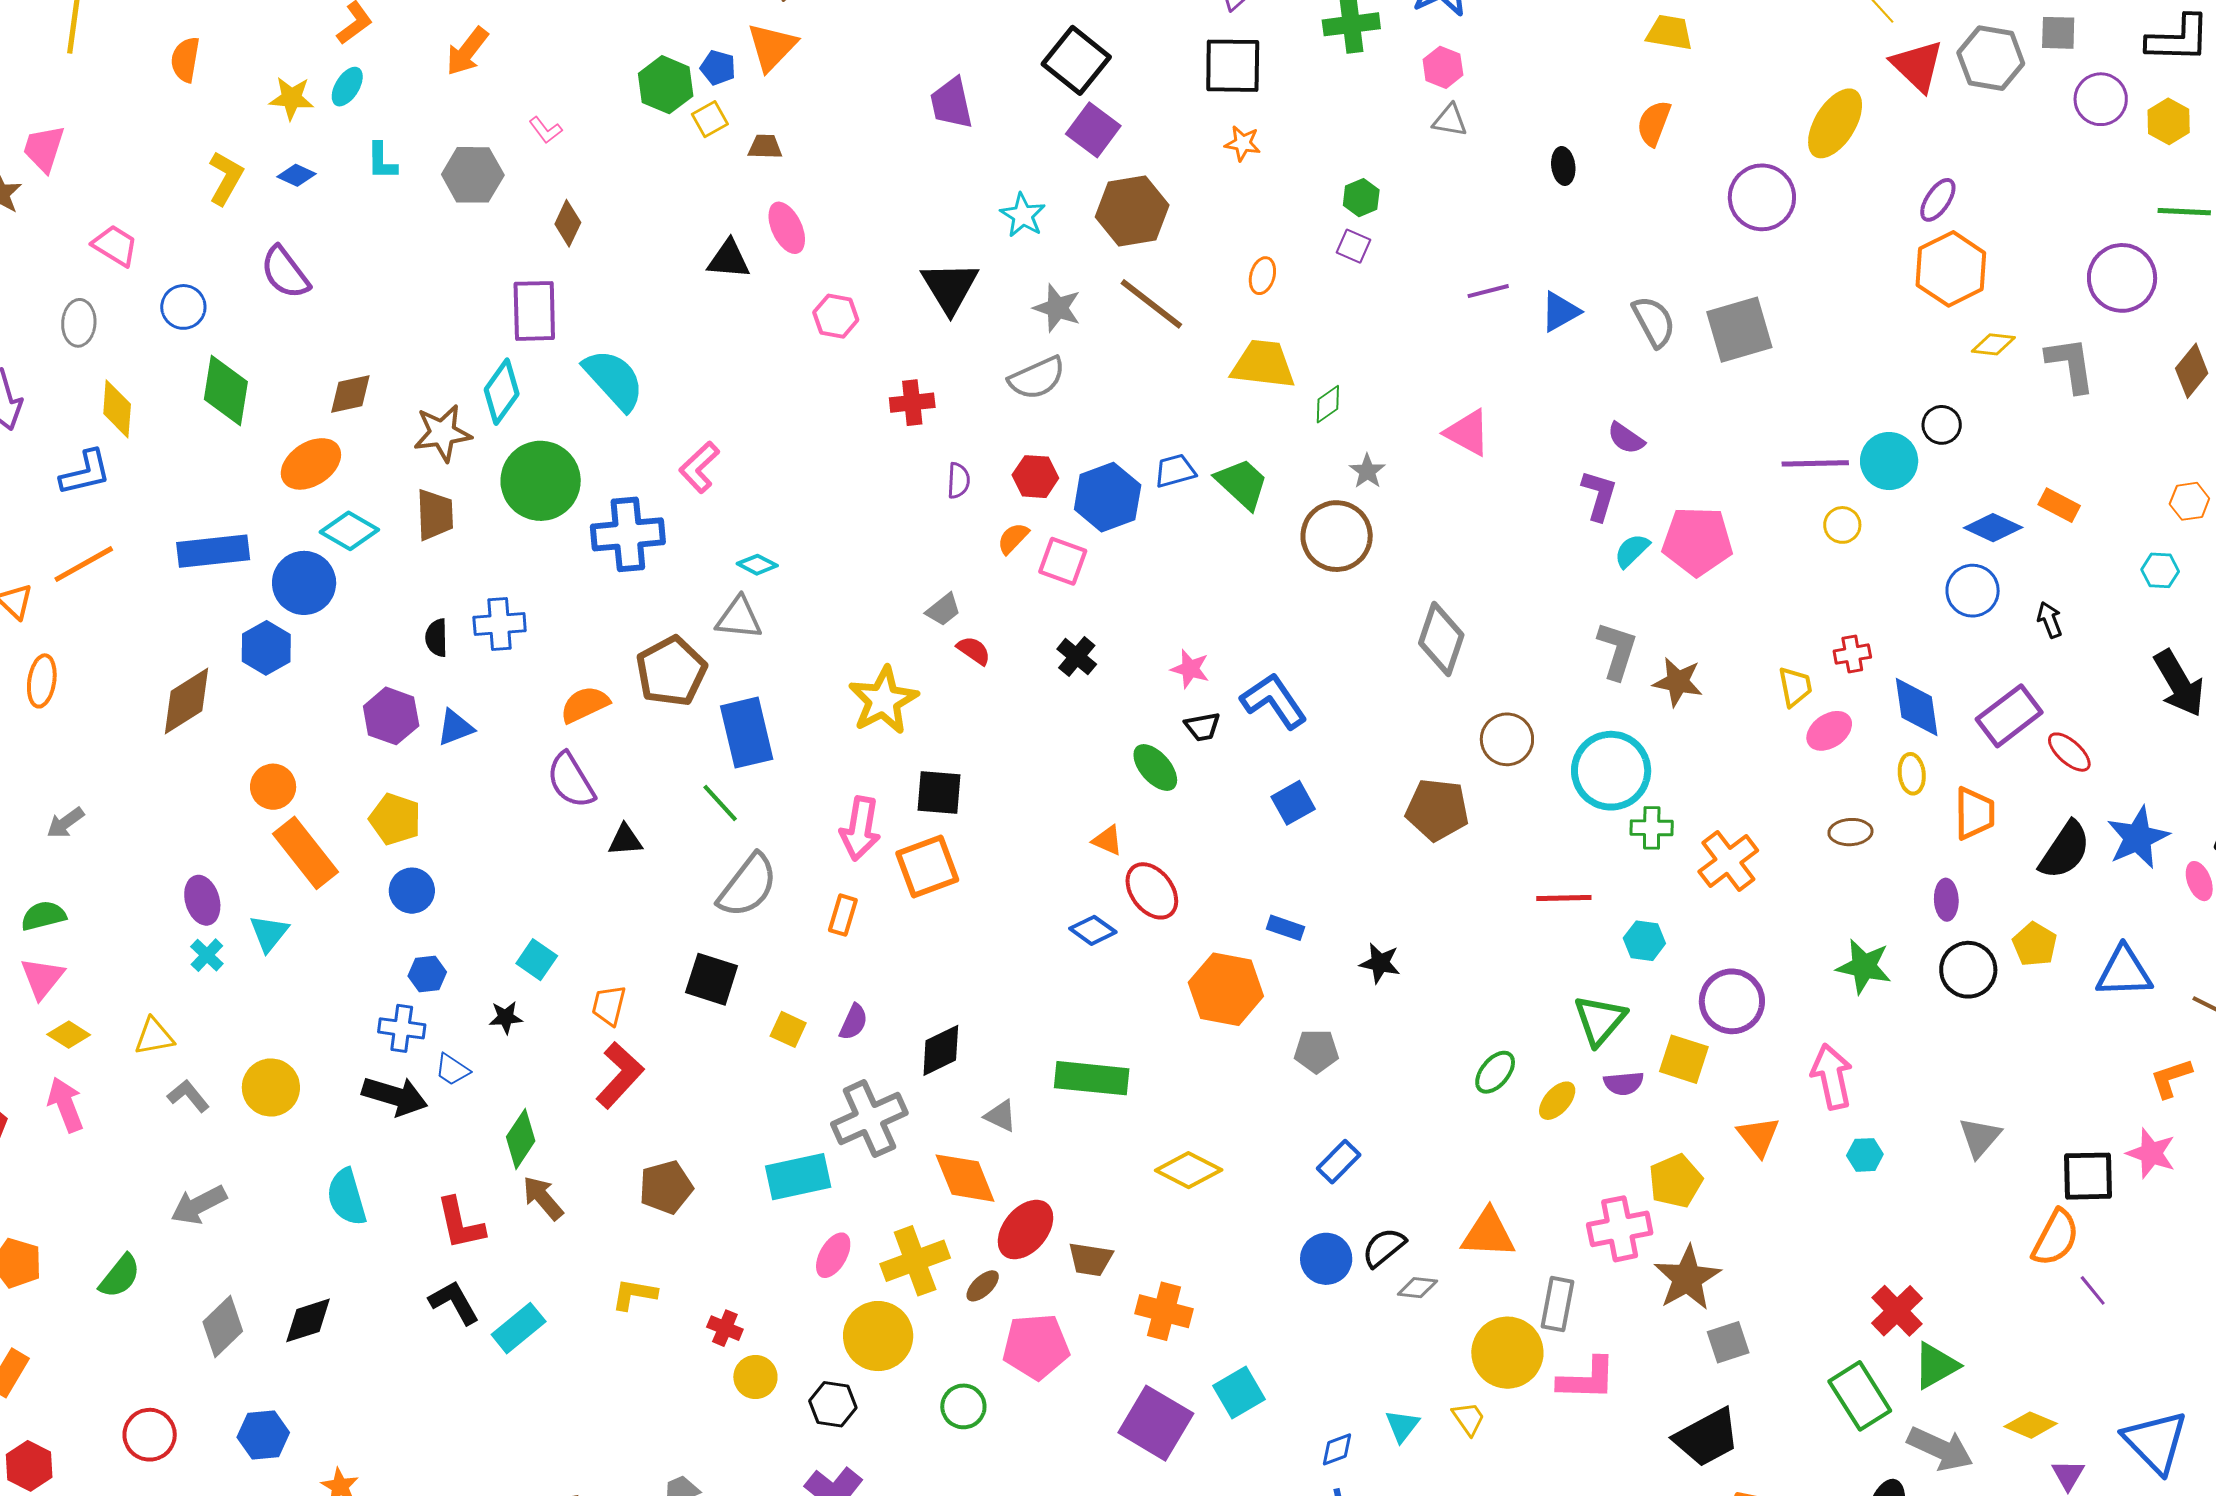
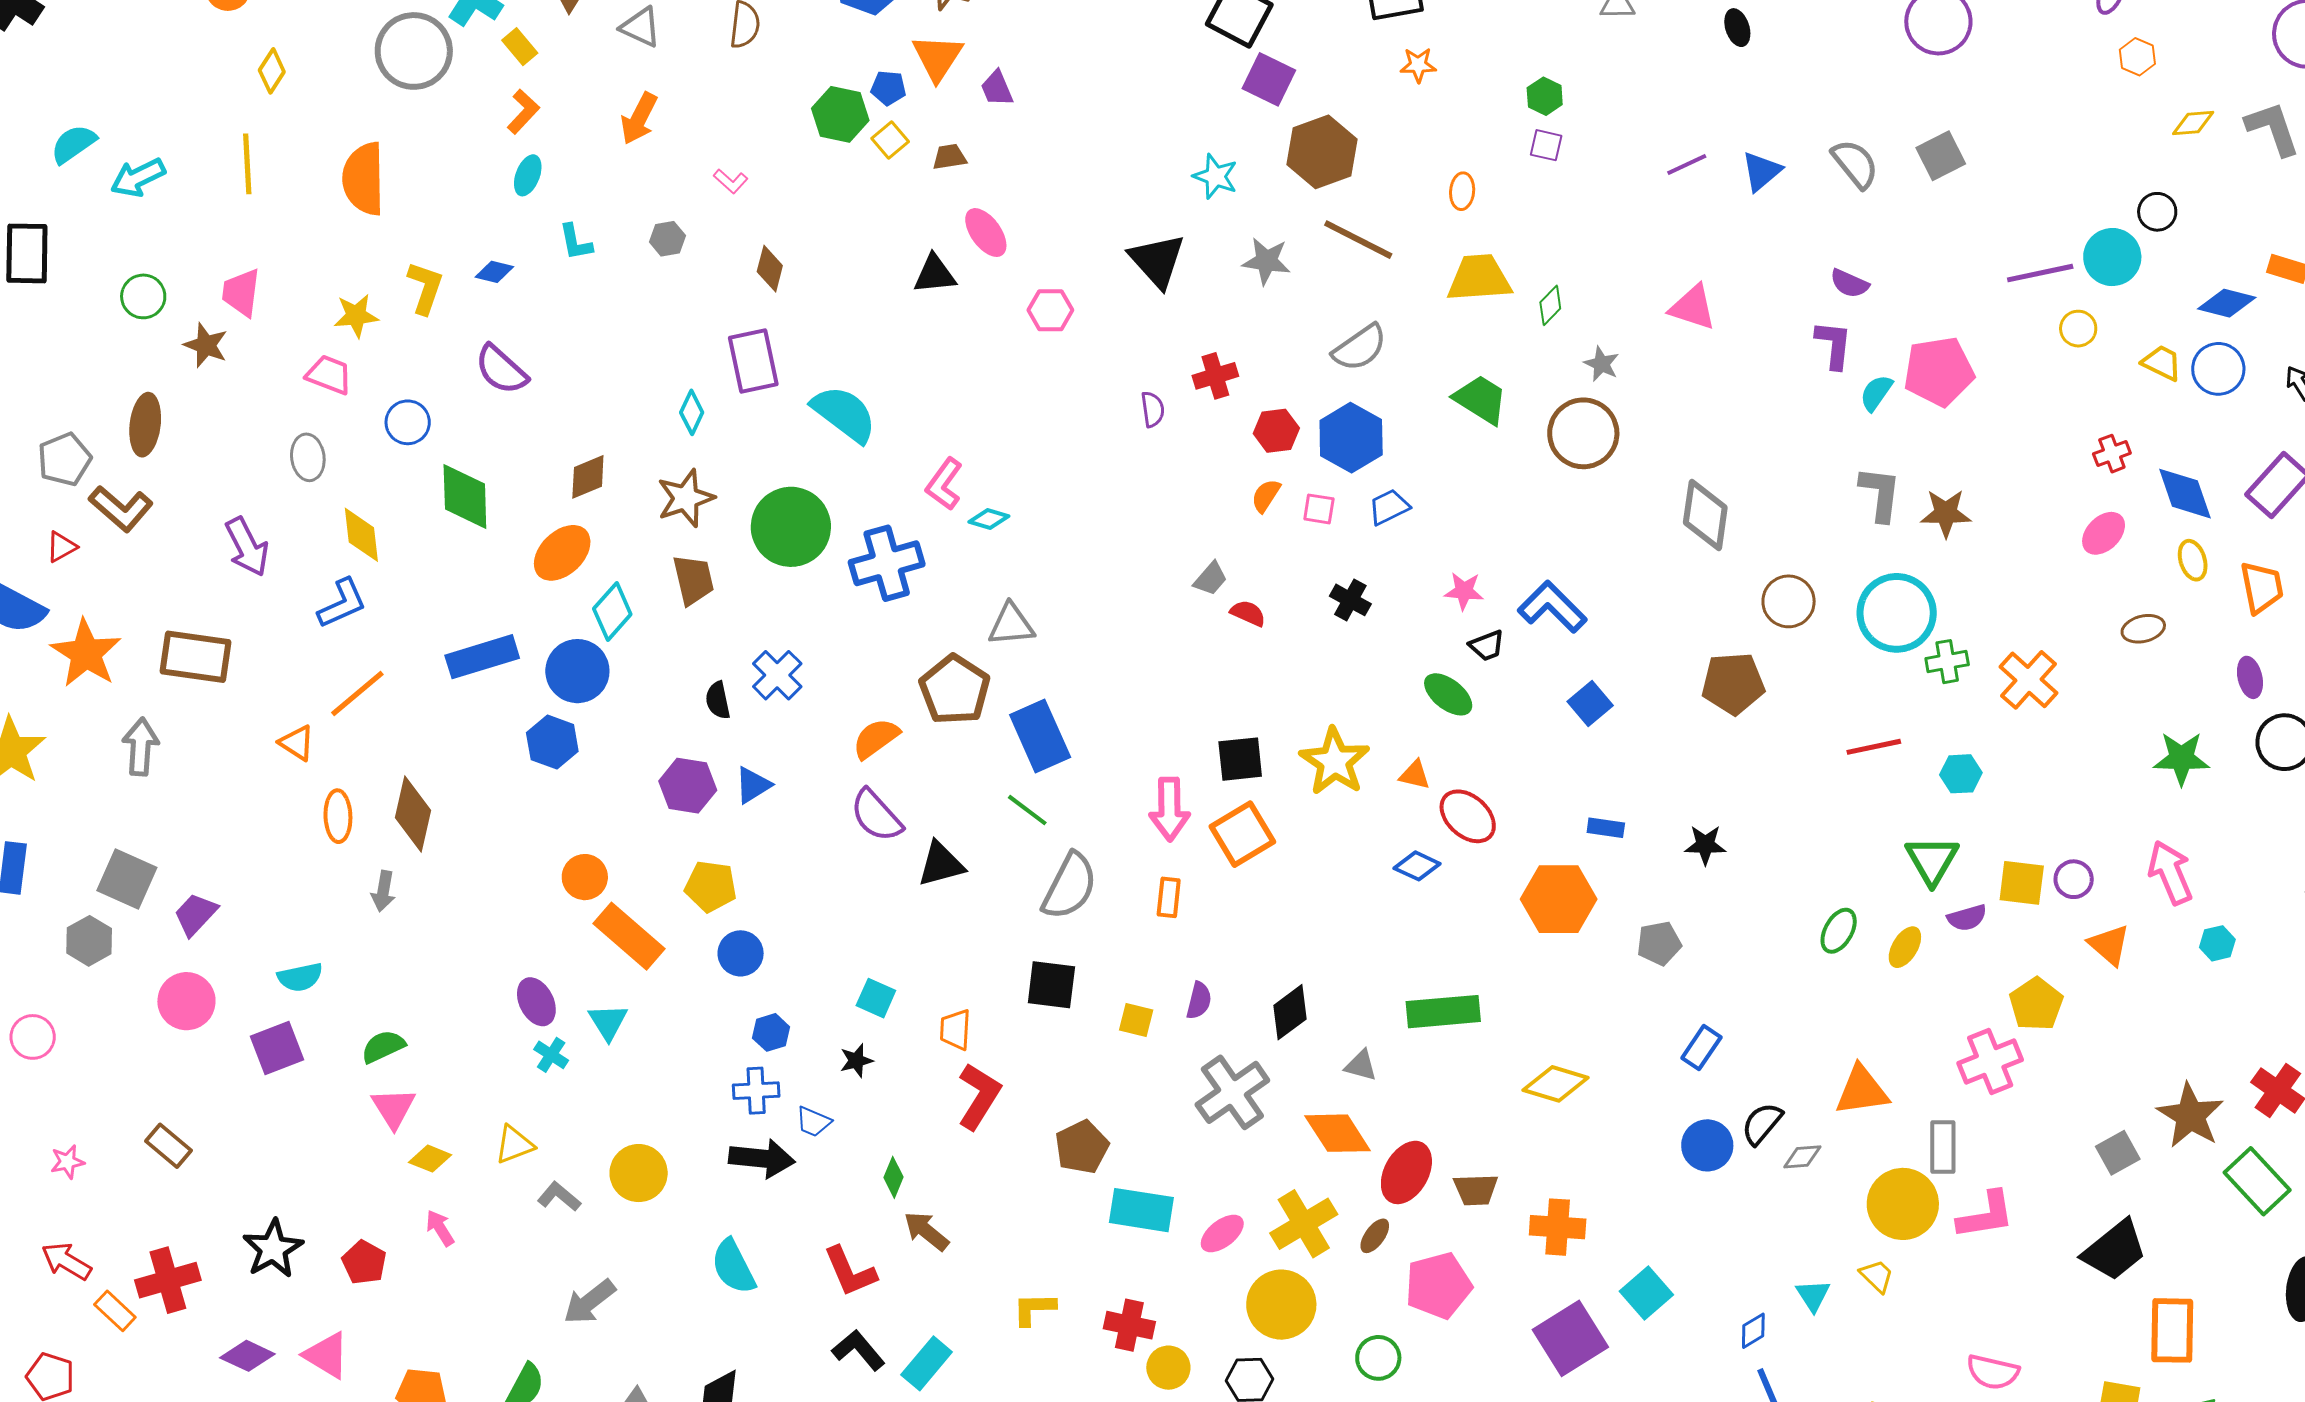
orange semicircle: (185, 59) -> (364, 179), size x1.6
yellow star: (291, 98) -> (356, 316), moved
purple trapezoid: (951, 103) -> (997, 88), moved, size x0.7
gray hexagon: (473, 175) -> (667, 239), size x0.6
orange hexagon: (1951, 269) -> (2137, 57), size x0.5
gray square: (1739, 330) -> (1941, 156), size x0.7
gray semicircle: (1037, 378) -> (1360, 348), moved
cyan diamond: (502, 392) -> (692, 412), moved, size x0.7
red cross: (912, 403) -> (1215, 376), moved
blue trapezoid: (1175, 471) -> (1389, 507), moved
purple semicircle: (958, 481) -> (1153, 409), moved
cyan diamond: (349, 531) -> (612, 612), turned -68
pink square: (1063, 561) -> (1319, 509), size x0.7
cyan diamond: (757, 565) -> (989, 519), moved
blue cross: (500, 624) -> (777, 675), turned -30
yellow trapezoid: (1795, 687) -> (2162, 363), moved, turned -42
yellow star: (883, 700) -> (1335, 761), moved
brown diamond: (186, 701) -> (413, 814), moved, turned -34
gray arrow: (65, 823) -> (383, 891), moved, turned -33
black triangle: (625, 840) -> (941, 864), size x1.4
purple circle: (1732, 1001) -> (2074, 879), moved, size x0.6
pink arrow: (66, 1105) -> (440, 1228), size x0.7
green diamond: (521, 1139) -> (894, 1177), size x0.7
cyan rectangle: (798, 1177) -> (1141, 1210), moved, turned 32
brown pentagon: (666, 1187) -> (1082, 1147), moved
pink ellipse: (833, 1255) -> (1222, 1233), turned 33
brown star: (1687, 1278) -> (2190, 1116), moved
red cross: (725, 1328) -> (1129, 1325), size x1.4
purple square: (1156, 1423) -> (1570, 1338), turned 38

